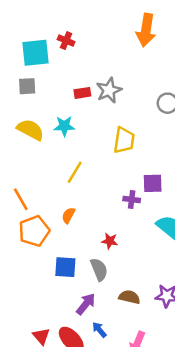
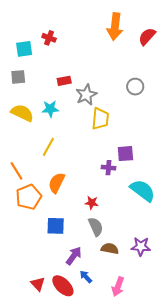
cyan square: (36, 53) -> (24, 49), size x0.7
gray star: (109, 90) -> (86, 95), moved
yellow line: (75, 172) -> (48, 147), moved
orange semicircle: (68, 215) -> (57, 183), size x1.5
gray semicircle: (99, 269) -> (96, 227), moved

